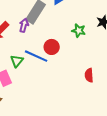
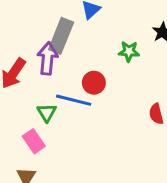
purple arrow: (24, 25) -> (47, 59), size x1.5

